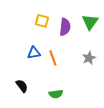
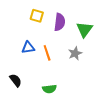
green triangle: (90, 22) -> (84, 30), moved
gray star: (89, 58) -> (75, 53), moved

